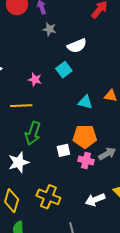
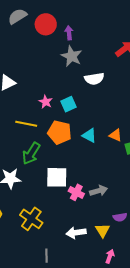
gray star: (50, 29) -> (72, 56), size x1.5
cyan square: (64, 70) -> (68, 104), moved
orange pentagon: (85, 136) -> (59, 132), moved
white square: (63, 150) -> (57, 177), size x1.6

